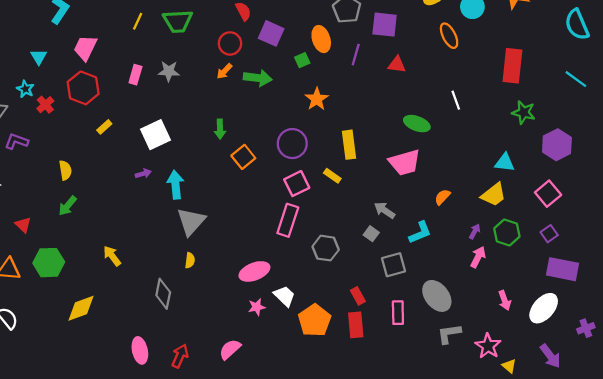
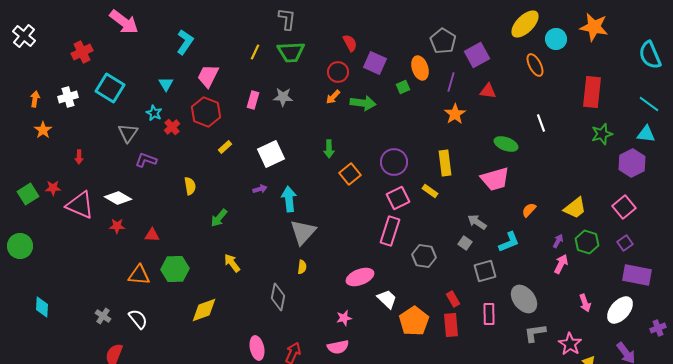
purple square: (385, 25) -> (477, 55), turned -35
orange star: (317, 99) -> (455, 114), moved
green star: (524, 112) -> (602, 134), turned -30
cyan triangle: (505, 162) -> (646, 134), moved
green arrow: (68, 206) -> (219, 218), moved
red triangle: (23, 225) -> (152, 235), turned -42
pink star: (257, 307) -> (344, 318), moved
pink semicircle: (230, 349) -> (338, 347), turned -150

